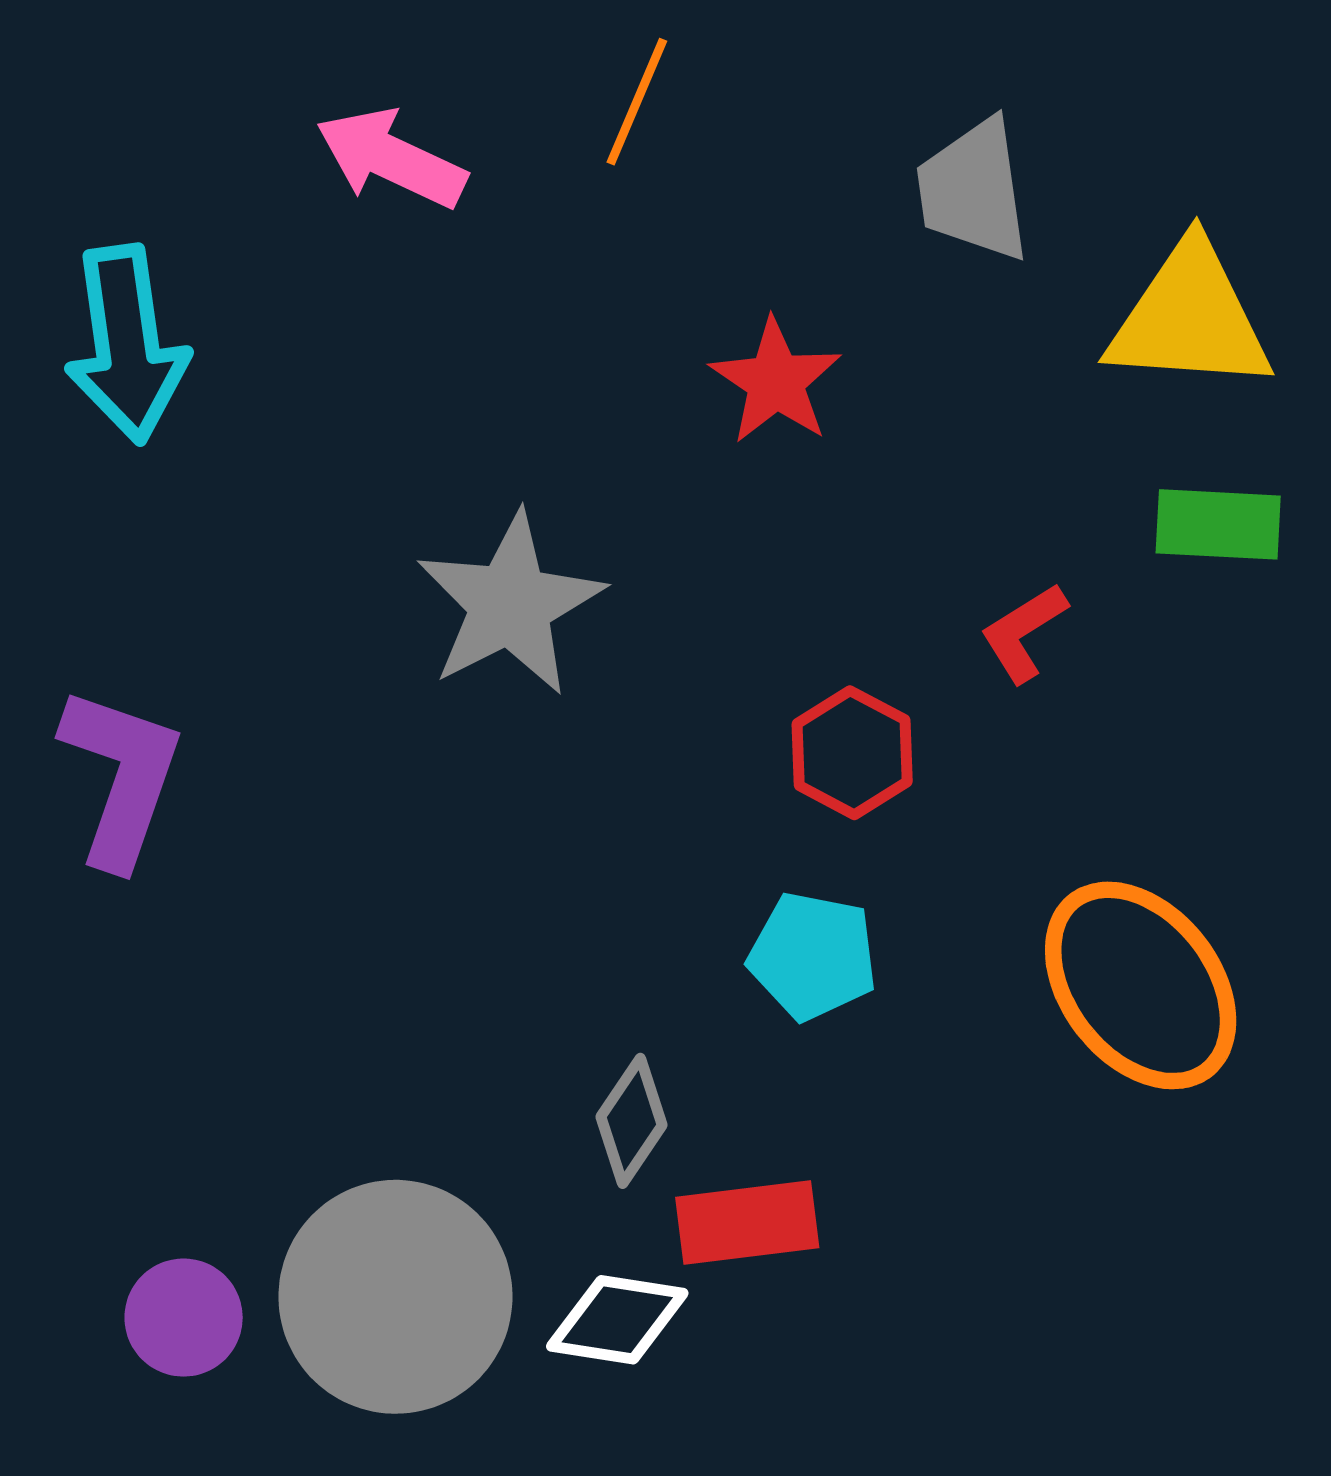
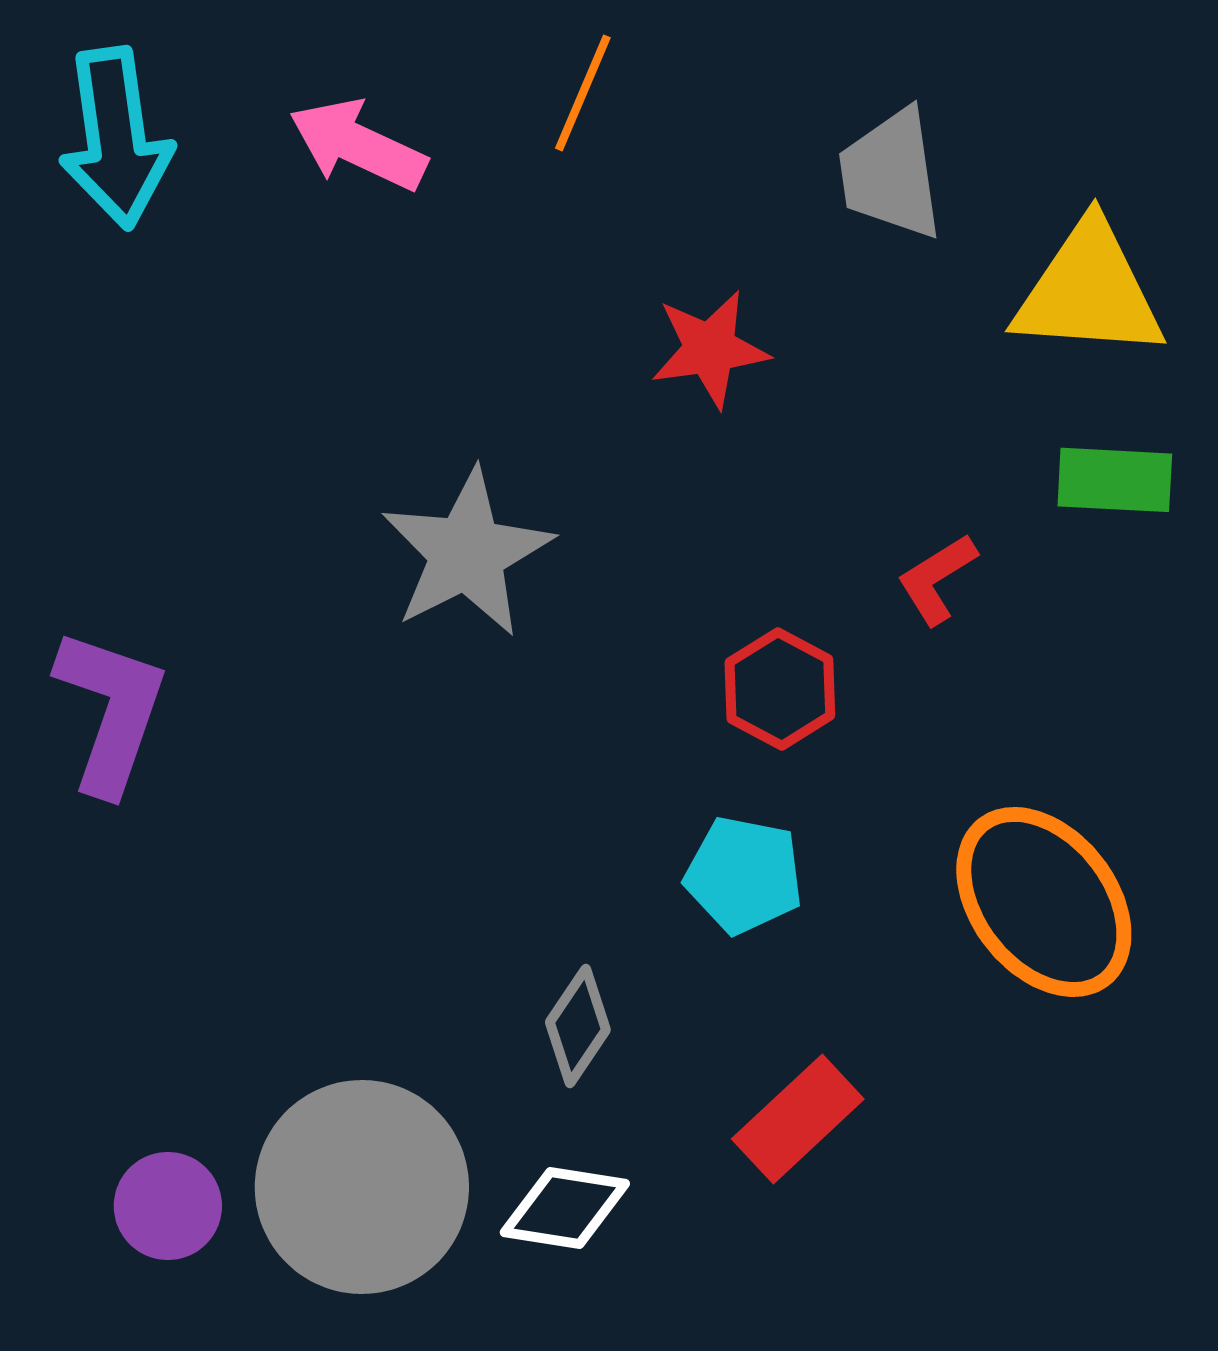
cyan arrow: (127, 344) -> (116, 138), moved
red star: (776, 381) -> (710, 349), turned 30
red rectangle: (747, 1223) -> (798, 1119), moved, turned -36

